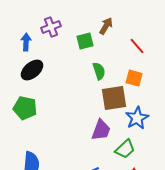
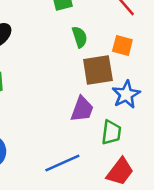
green trapezoid: (125, 149) -> (111, 132), turned -40

